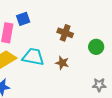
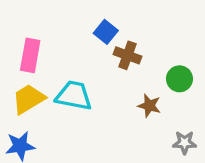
blue square: (23, 19) -> (106, 32), moved, turned -32
brown star: (62, 63) -> (149, 106), moved

